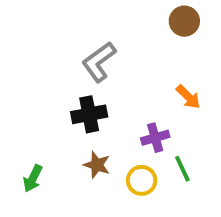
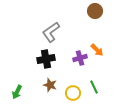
purple cross: (155, 138) -> (80, 58), moved

